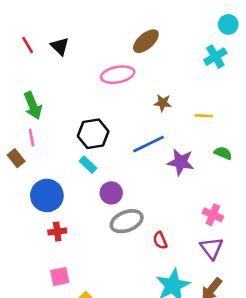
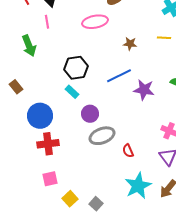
yellow line: (204, 116) -> (164, 38), moved
pink line: (31, 138) -> (47, 22), moved
red cross: (57, 231) -> (48, 144), size x1.5

